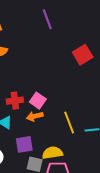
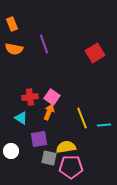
purple line: (47, 19) -> (44, 44), moved
orange arrow: (35, 116) -> (49, 112), turned 126

